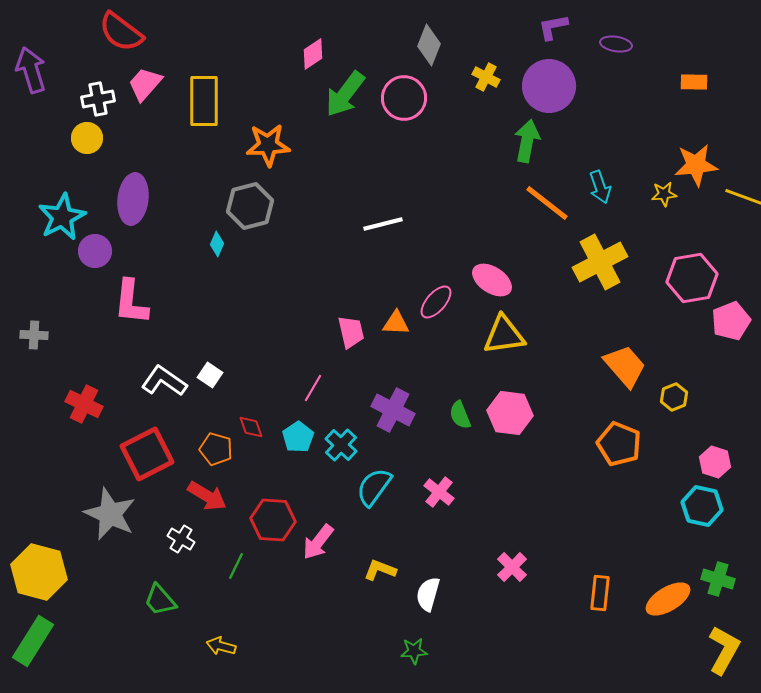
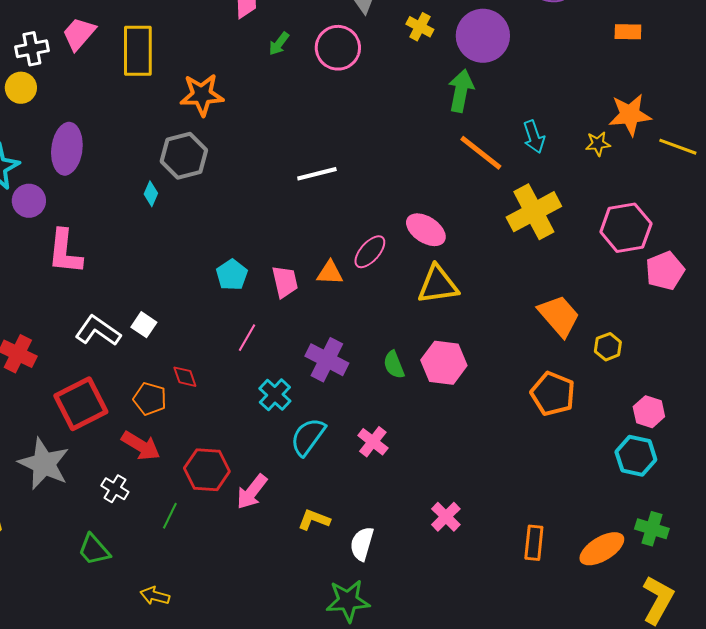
green arrow: (345, 94) -> (279, 44), size x0.5
cyan pentagon: (298, 437) -> (232, 275), moved
green star: (414, 651) -> (348, 601), size x1.6

